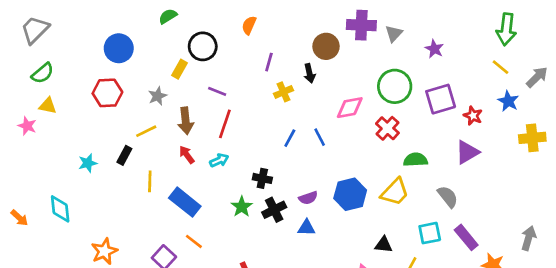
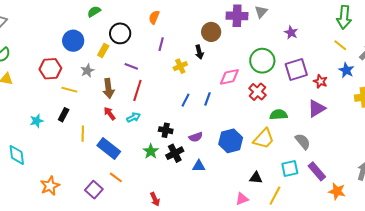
gray triangle: (394, 34) -> (261, 12), moved
blue circle: (119, 48) -> (73, 41), moved
purple line: (269, 62) -> (161, 44), moved
yellow line: (146, 131) -> (69, 90), moved, turned 42
blue line: (320, 137) -> (207, 99), turned 48
purple semicircle: (308, 198) -> (196, 137), moved

